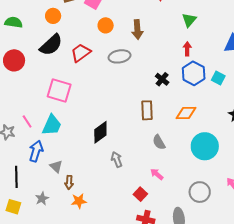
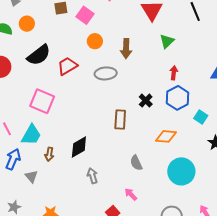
orange circle: (53, 16) -> (27, 24), moved
green triangle: (189, 20) -> (167, 41), moved
cyan square: (218, 78) -> (201, 117), moved
brown rectangle: (147, 110) -> (120, 120), moved
brown arrow: (69, 182) -> (49, 154), moved

